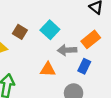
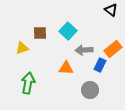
brown square: (20, 32) -> (40, 33), turned -32
orange rectangle: (91, 39) -> (113, 49), moved

